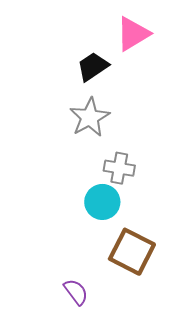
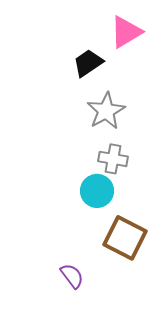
gray star: (90, 117) -> (106, 111), moved

